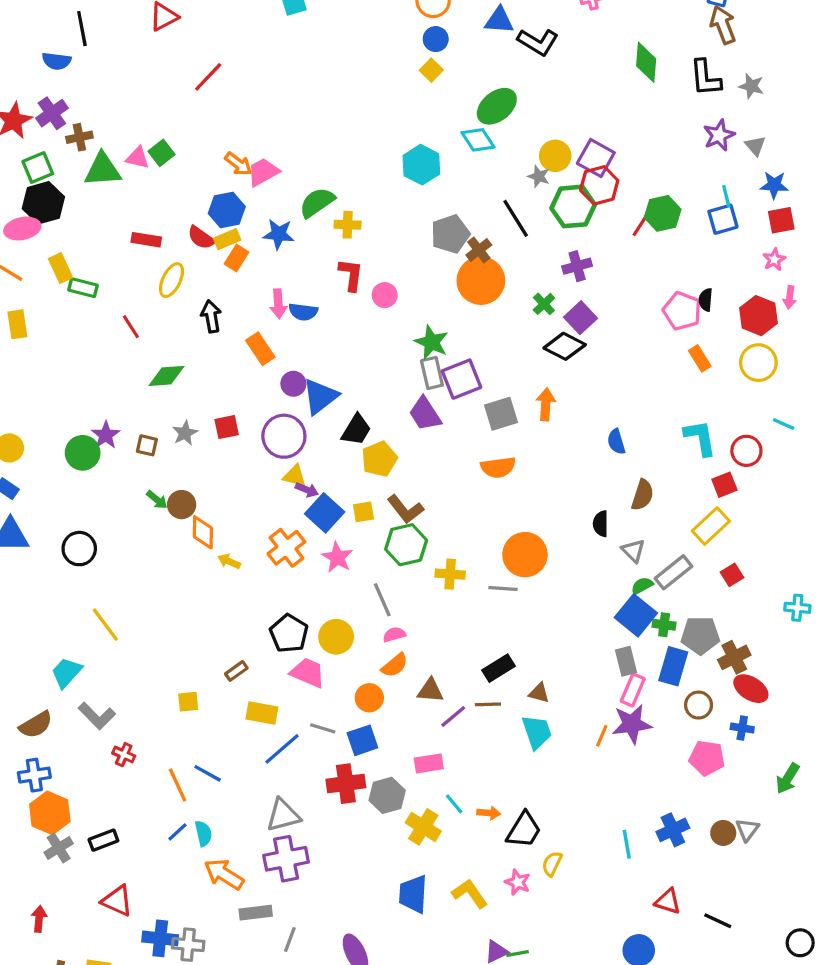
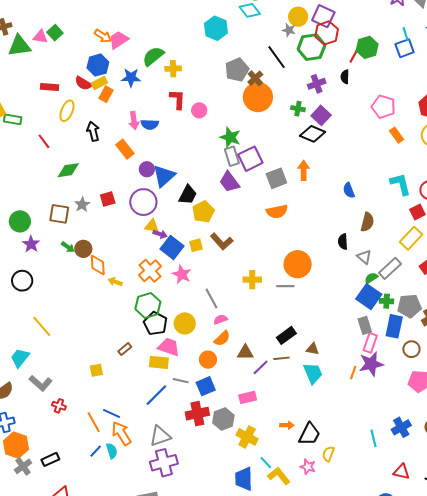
black semicircle: (706, 300) -> (345, 77), moved
green cross: (544, 304) -> (298, 109), turned -32
purple star: (106, 435) -> (31, 244), moved
brown square: (147, 445) -> (59, 214), size x1.5
green hexagon: (406, 545) -> (148, 305), moved
yellow rectangle: (262, 713) -> (159, 362), moved
cyan line: (454, 804) -> (266, 463), moved
orange arrow: (224, 874) -> (121, 433), moved, turned 30

